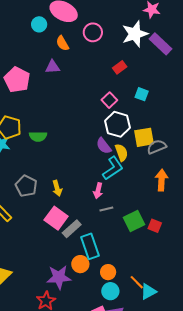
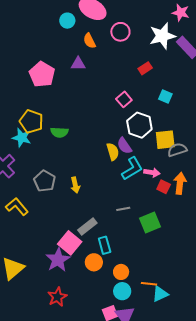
pink square: (109, 100) -> (124, 99), moved
yellow semicircle: (121, 153) -> (113, 152), moved
pink arrow: (98, 191) -> (152, 173), moved, turned -98
pink square: (56, 218) -> (70, 243), moved
red square: (155, 226) -> (164, 187), moved
cyan rectangle: (90, 246) -> (105, 245), size x0.7
purple star: (59, 277) -> (58, 260), moved, turned -30
orange line: (137, 282) -> (149, 284), turned -42

